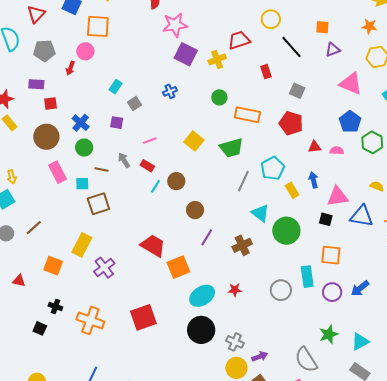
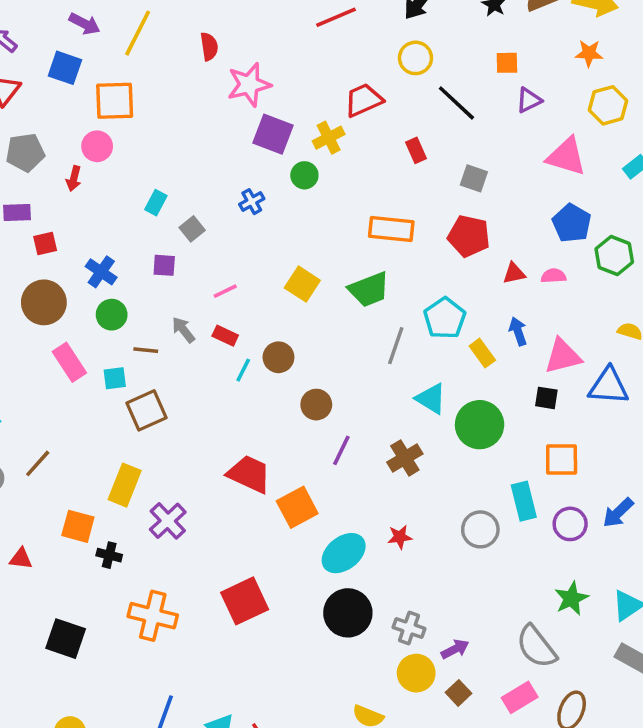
green circle: (219, 97) -> (304, 175), moved
black cross: (55, 306) -> (109, 555), moved
black square: (40, 328) -> (66, 639), size x1.6

